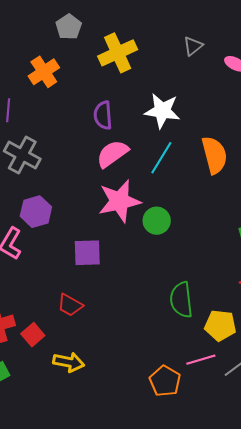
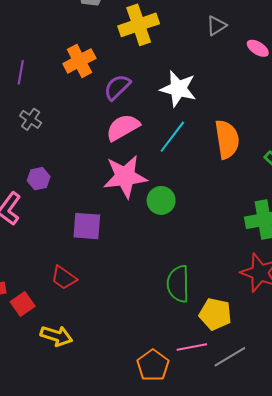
orange cross: (44, 72) -> (79, 61), moved
purple semicircle: (103, 115) -> (117, 87), turned 44
gray cross: (22, 155) -> (31, 119), size x0.6
purple hexagon: (36, 212) -> (39, 179), size x0.7

